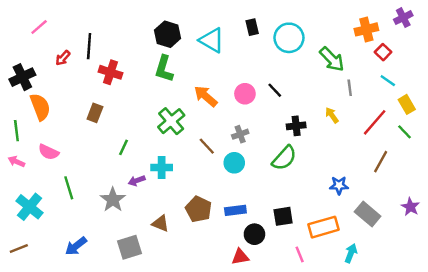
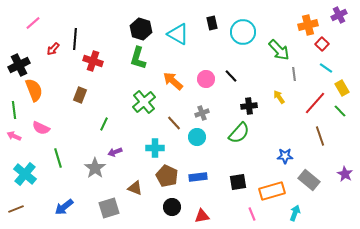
brown line: (381, 162) -> (320, 136), turned -48
cyan cross: (162, 168) -> (155, 148), moved
black circle: (254, 234) -> (172, 207), moved

